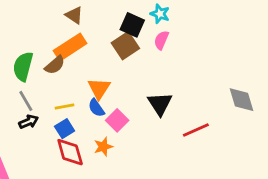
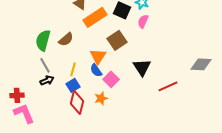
brown square: (125, 46) -> (117, 40), moved
orange rectangle: (70, 47) -> (95, 17), moved
gray diamond: (242, 100) -> (201, 64), turned -70
yellow line: (65, 106) -> (73, 69), turned -64
red diamond: (70, 152) -> (77, 102), turned 30

